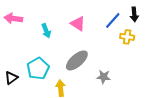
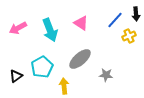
pink arrow: (13, 18) -> (18, 28), moved, turned -36
cyan arrow: (46, 31) -> (50, 30), size x1.6
yellow cross: (127, 37) -> (129, 36), turned -32

